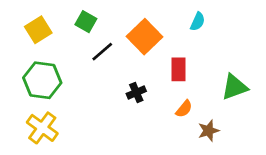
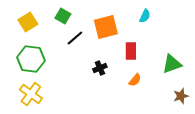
orange square: (144, 37) -> (106, 27), turned 30
brown star: (209, 131) -> (181, 96), moved

